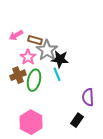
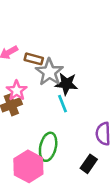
pink star: (28, 57) -> (17, 90), moved
green ellipse: (34, 80) -> (48, 147), moved

